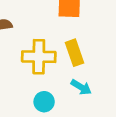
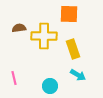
yellow cross: (39, 57) -> (44, 36), moved

